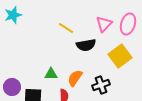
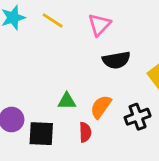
pink triangle: (104, 24) -> (99, 25), moved
yellow line: (66, 28) -> (53, 20), moved

